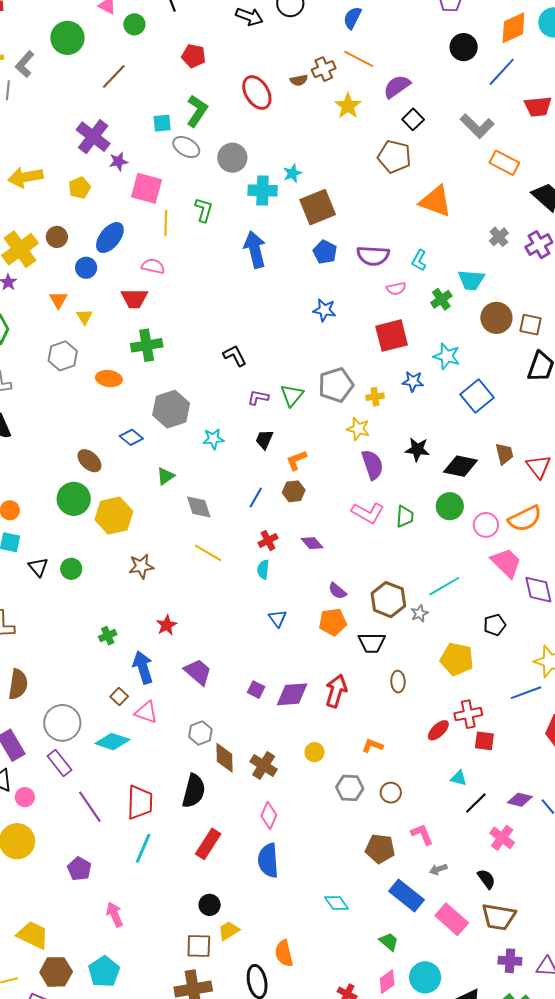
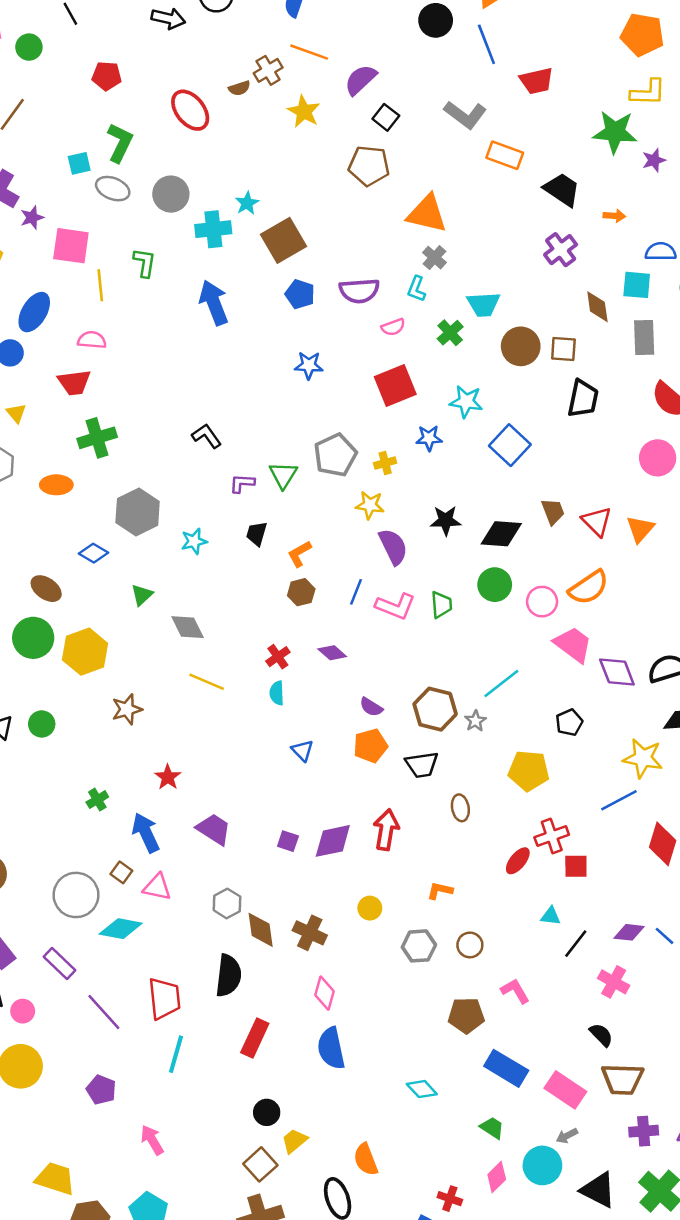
blue line: (502, 72) -> (486, 44), turned -56
gray cross: (499, 237) -> (434, 258), moved
blue line: (256, 498) -> (356, 592), moved
gray circle: (62, 723) -> (76, 895), moved
gray arrow: (438, 869) -> (567, 1136), moved
brown square: (199, 946) -> (260, 1164), turned -36

